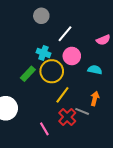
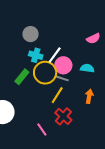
gray circle: (41, 16) -> (31, 34), moved
white line: (65, 34) -> (55, 55), moved
pink circle: (72, 56) -> (63, 65), moved
gray line: (82, 111) -> (62, 78), moved

